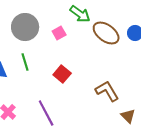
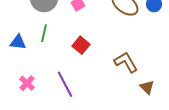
green line: (25, 62) -> (44, 33), turned 30

